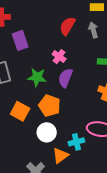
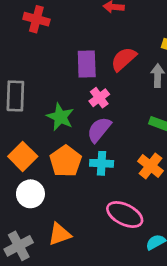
purple rectangle: (20, 40) -> (87, 64), moved
white circle: (47, 132) -> (30, 194), moved
cyan cross: (76, 142) -> (102, 163), moved

